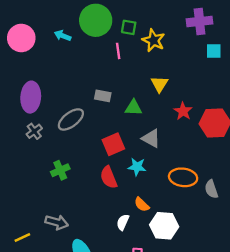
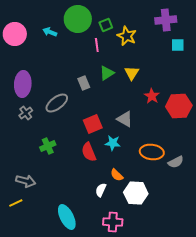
green square: (129, 27) -> (106, 25), turned -32
gray rectangle: (103, 96) -> (84, 83), turned 56
green triangle: (133, 108) -> (107, 73), moved, turned -35
gray semicircle: (211, 189) -> (176, 162), turned -98
gray arrow: (57, 222) -> (26, 181), moved

